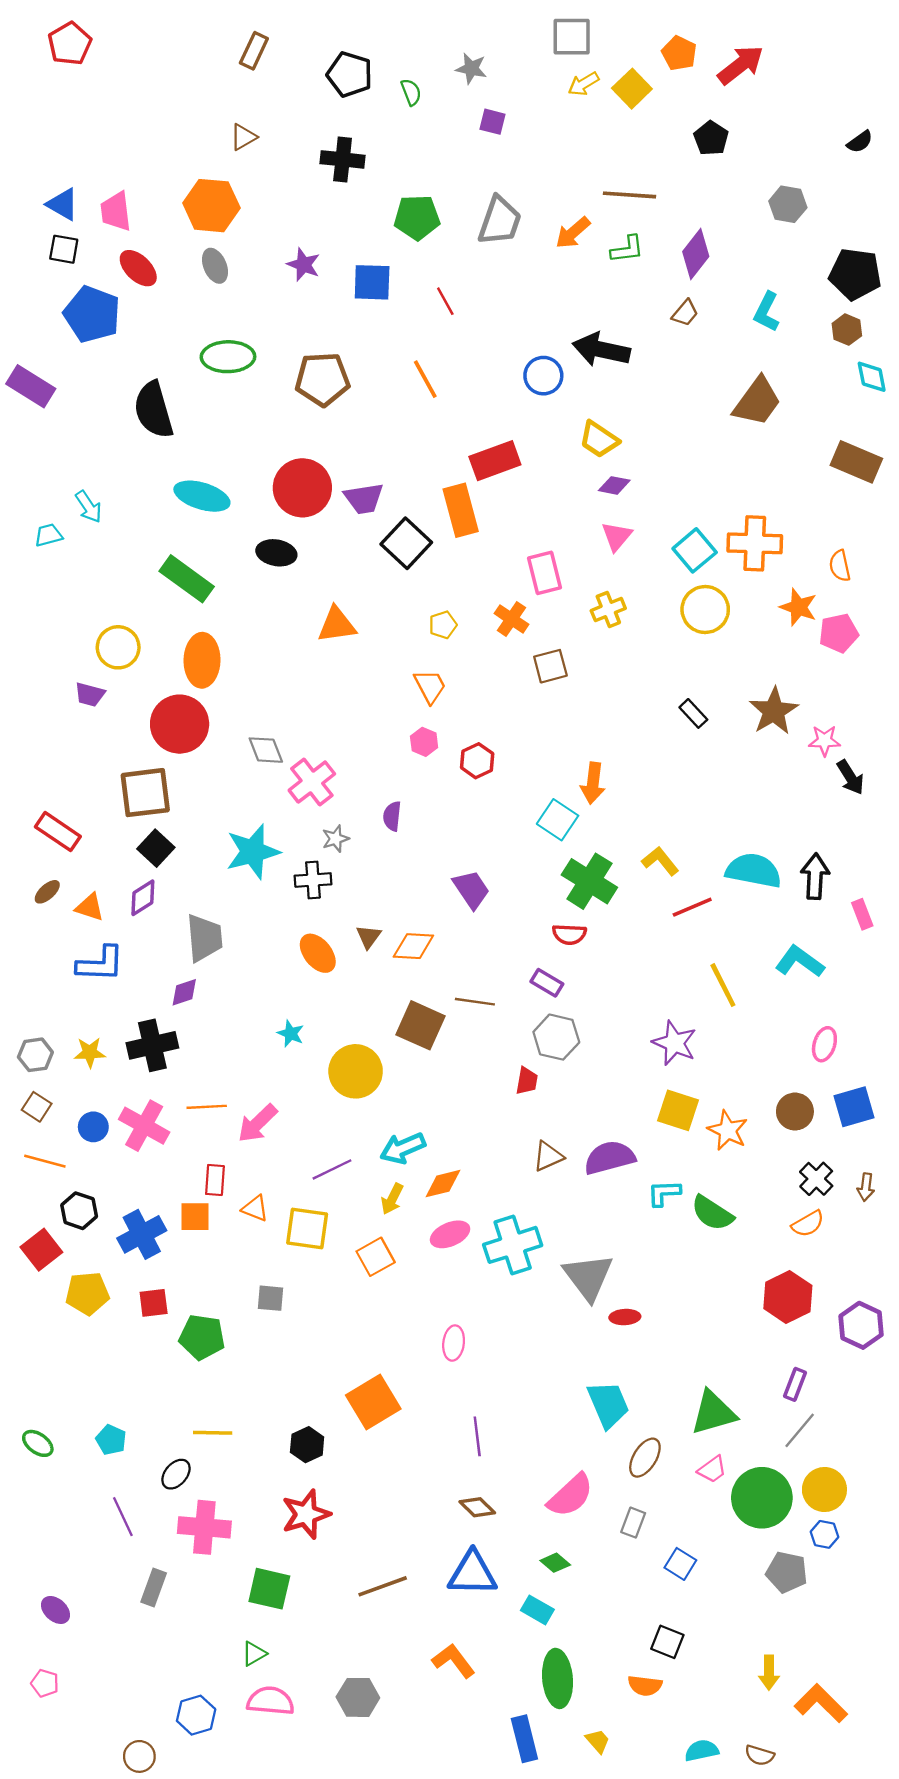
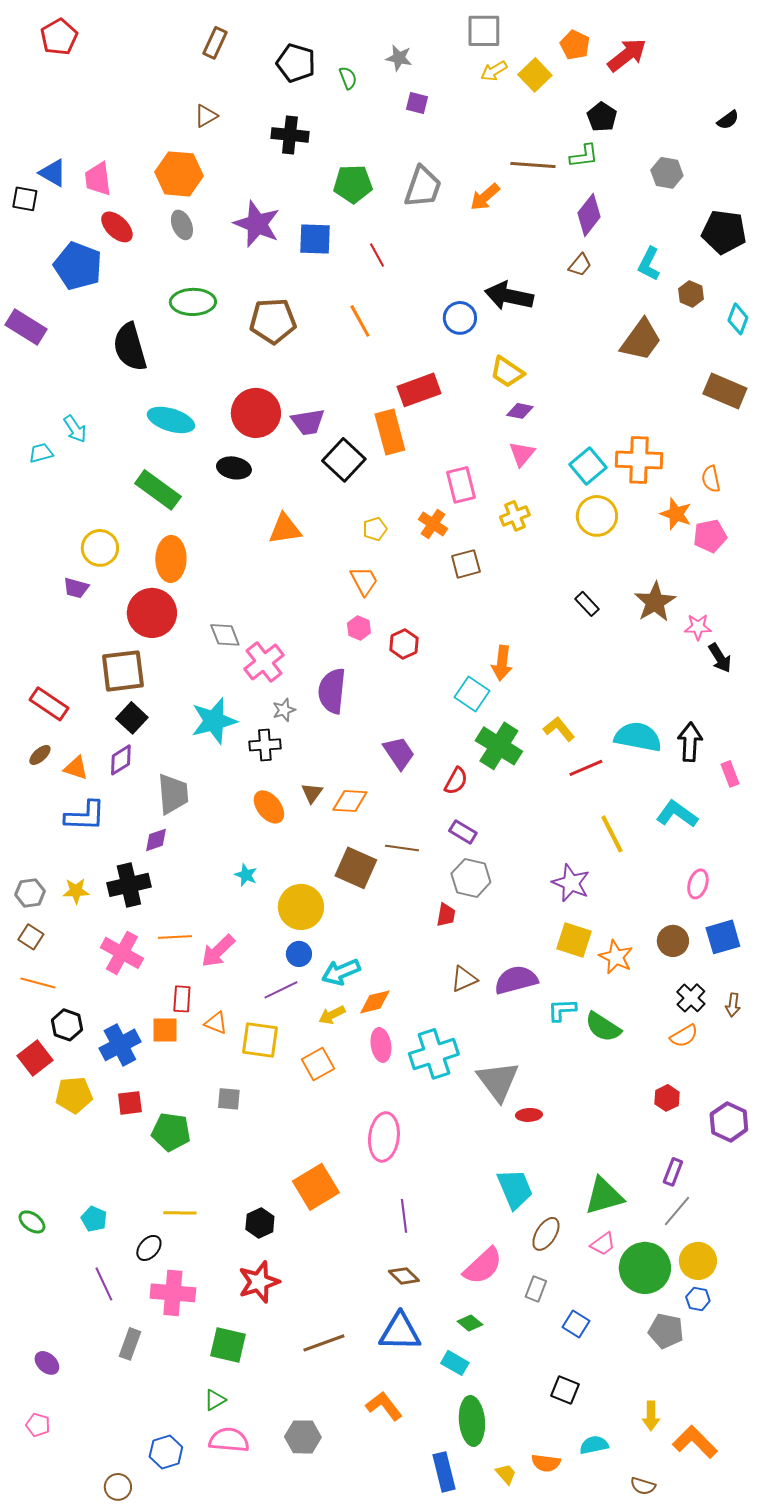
black square: (64, 249) -> (25, 199), moved
green L-shape: (627, 249) -> (584, 156), moved
purple star: (304, 265) -> (257, 224), size x1.6
brown hexagon: (847, 330) -> (691, 294), moved
cyan diamond: (872, 377) -> (738, 319), turned 32
purple semicircle: (392, 816) -> (332, 691), size x1.8
red semicircle: (569, 934) -> (456, 781), moved, turned -64
blue circle: (93, 1127) -> (299, 954), moved
yellow arrow: (392, 1199) -> (332, 1015), turned 36
pink ellipse: (450, 1234) -> (381, 1045), turned -76
red hexagon: (788, 1297) -> (667, 1098), size x0.6
pink ellipse: (454, 1343) -> (384, 1137), size x1.6
orange semicircle: (645, 1686) -> (546, 1463), moved
cyan semicircle: (702, 1751) -> (594, 1445), moved

